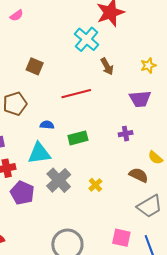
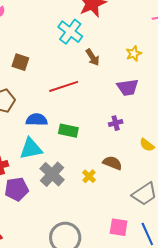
blue semicircle: (47, 125) -> (37, 120), size x1.5
green rectangle: (78, 138) -> (68, 131), turned 30
brown semicircle: (139, 175) -> (112, 163), moved
purple pentagon: (22, 193) -> (17, 189), turned -30

